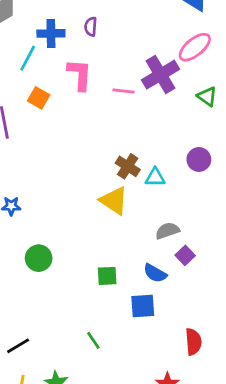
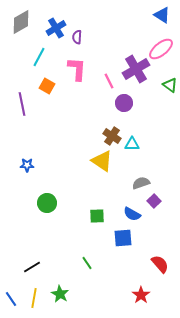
purple semicircle: (91, 27) -> (77, 37), moved
blue cross: (51, 33) -> (56, 28), moved, turned -30
pink line: (124, 91) -> (109, 81), turned 56
purple circle: (199, 159) -> (124, 103), moved
red semicircle: (193, 342) -> (160, 264), turned -36

